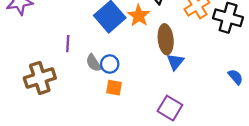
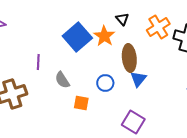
blue circle: (110, 64) -> (105, 83), moved

